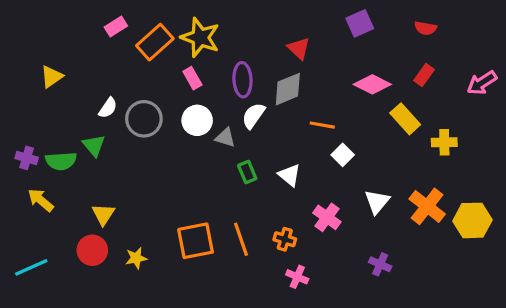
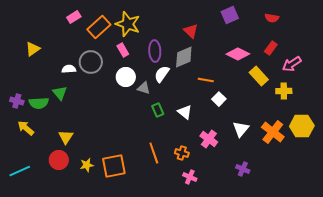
pink arrow: (482, 83) -> (292, 64), moved
white semicircle: (108, 108) -> (69, 69), turned -128
gray circle: (144, 119) -> (91, 62), moved
yellow hexagon: (472, 220) -> (302, 126), moved
orange square: (196, 241) -> (114, 166), moved

